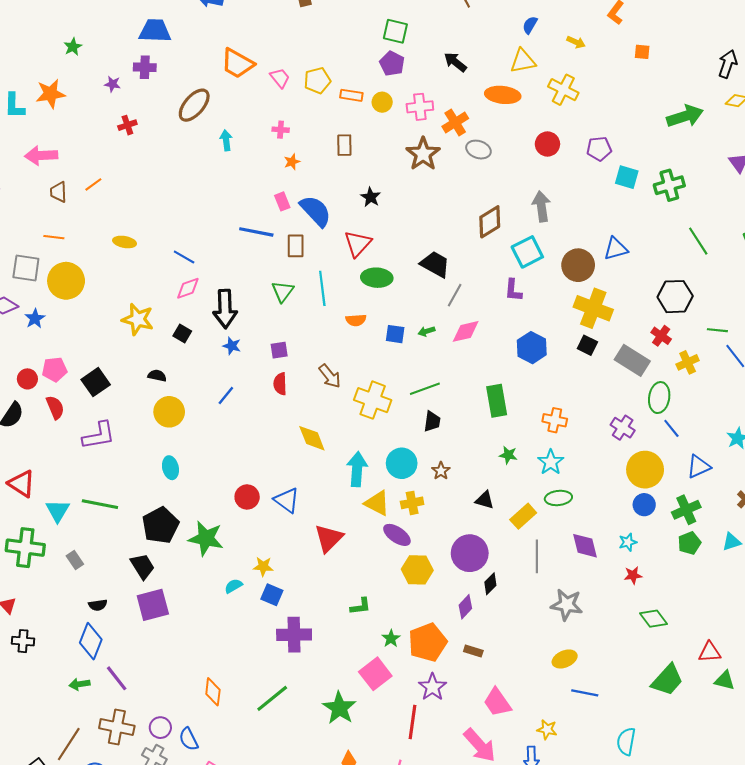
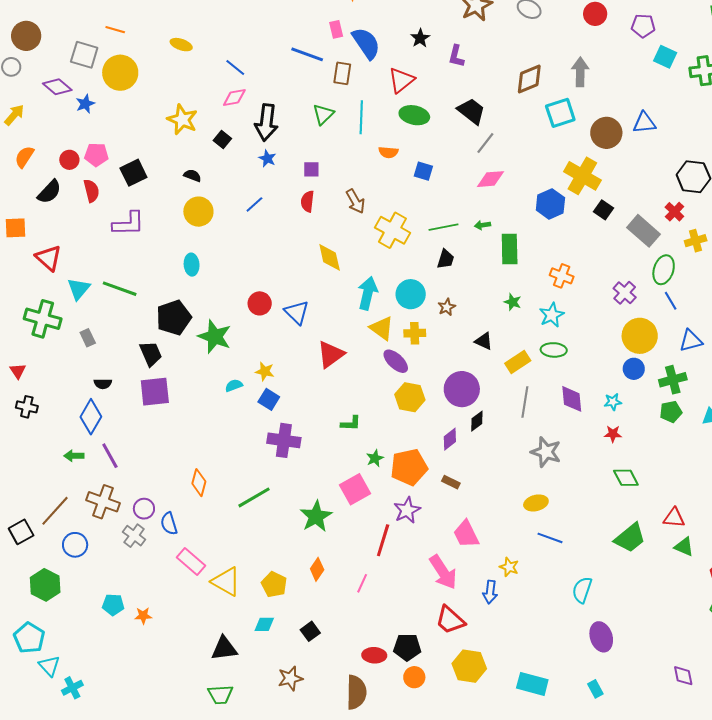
purple L-shape: (513, 290) -> (456, 56), moved
yellow cross: (593, 308) -> (582, 176), moved
green arrow: (426, 331) -> (482, 225), moved

